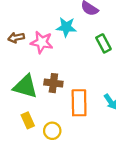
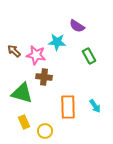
brown arrow: (16, 38) -> (14, 51), turned 56
brown cross: (53, 83) -> (44, 77), moved

